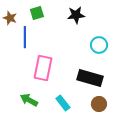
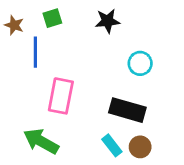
green arrow: (29, 100) -> (41, 141), size x1.4
cyan rectangle: (63, 103) -> (112, 145), moved

